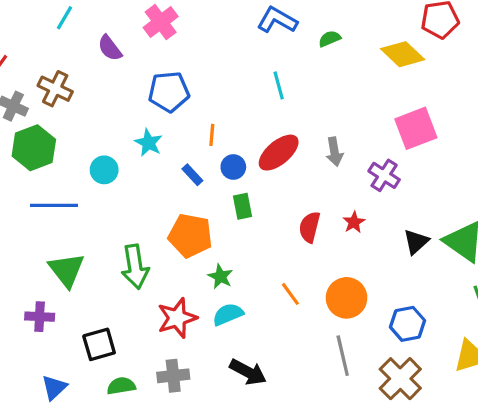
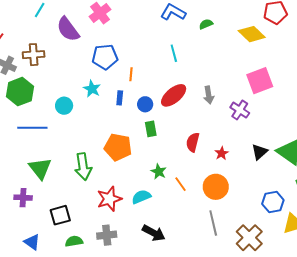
purple semicircle: (110, 48) -> (68, 29), size x1.5
brown cross: (55, 89) -> (34, 55), turned -30
orange line: (212, 135) -> (131, 74), moved
blue rectangle: (192, 175) -> (120, 98), moved, turned 48
red star: (354, 222) -> (222, 153), moved
green star: (220, 277) -> (159, 172), moved
blue hexagon: (408, 324) -> (273, 202), moved
blue triangle: (54, 388) -> (32, 242), turned -42

